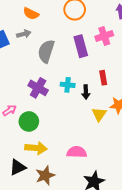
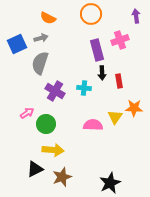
gray semicircle: (46, 51) -> (40, 63), moved
black arrow: (86, 92) -> (102, 73), moved
pink semicircle: (77, 152) -> (93, 125), moved

